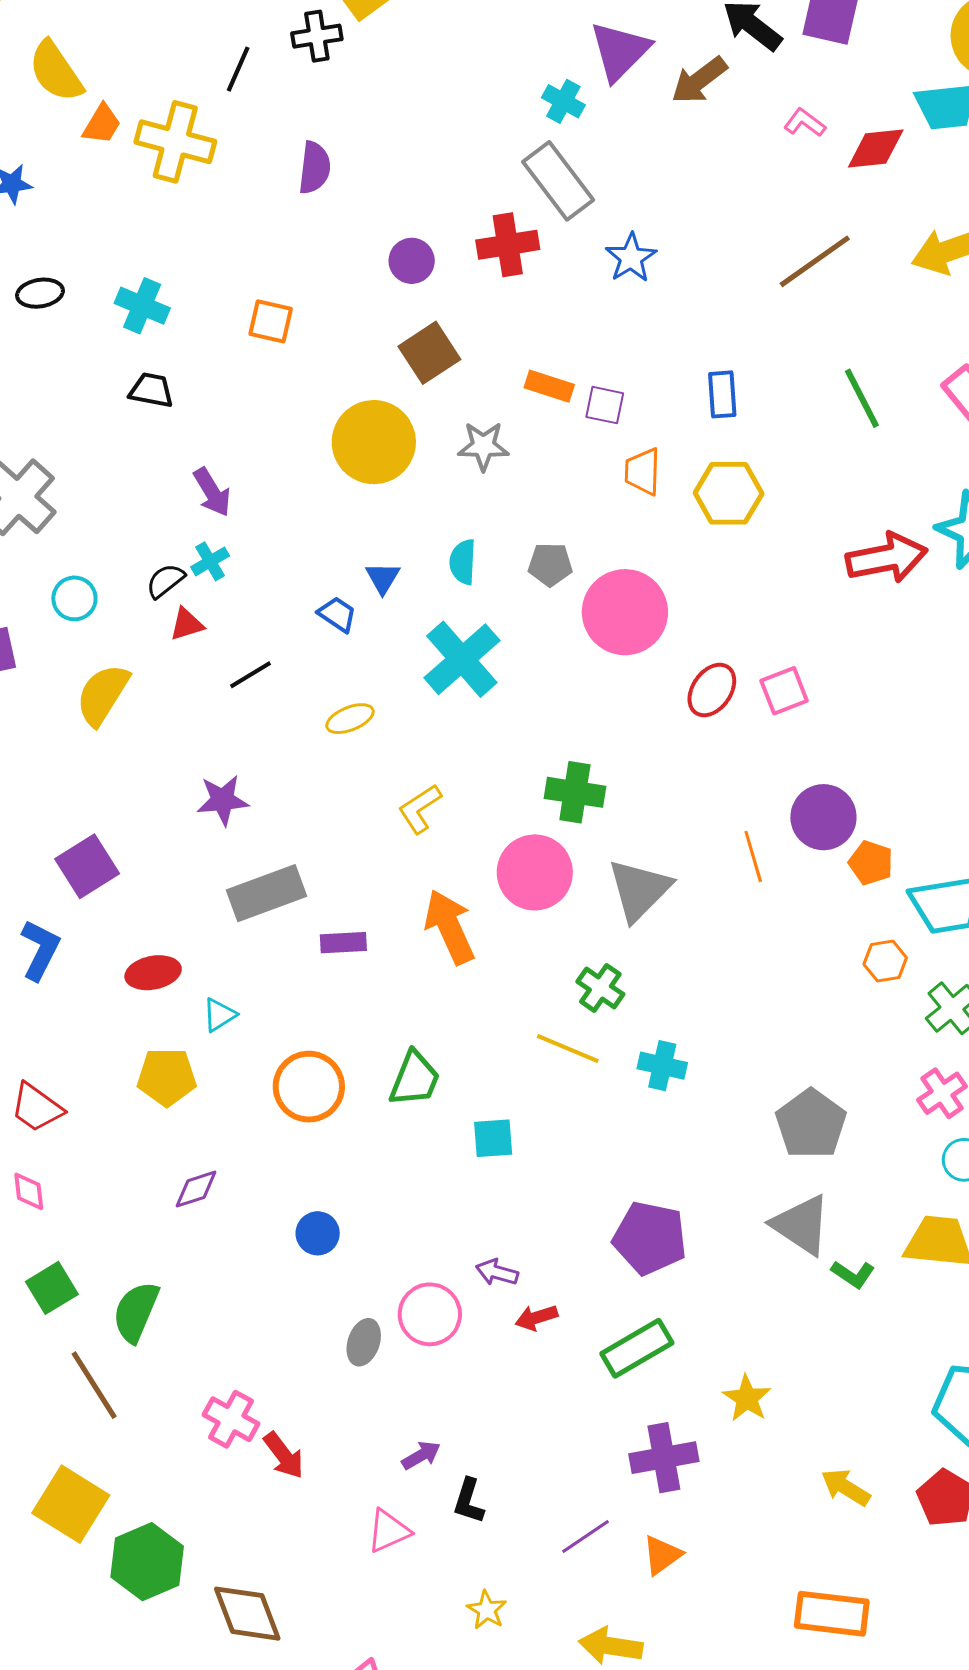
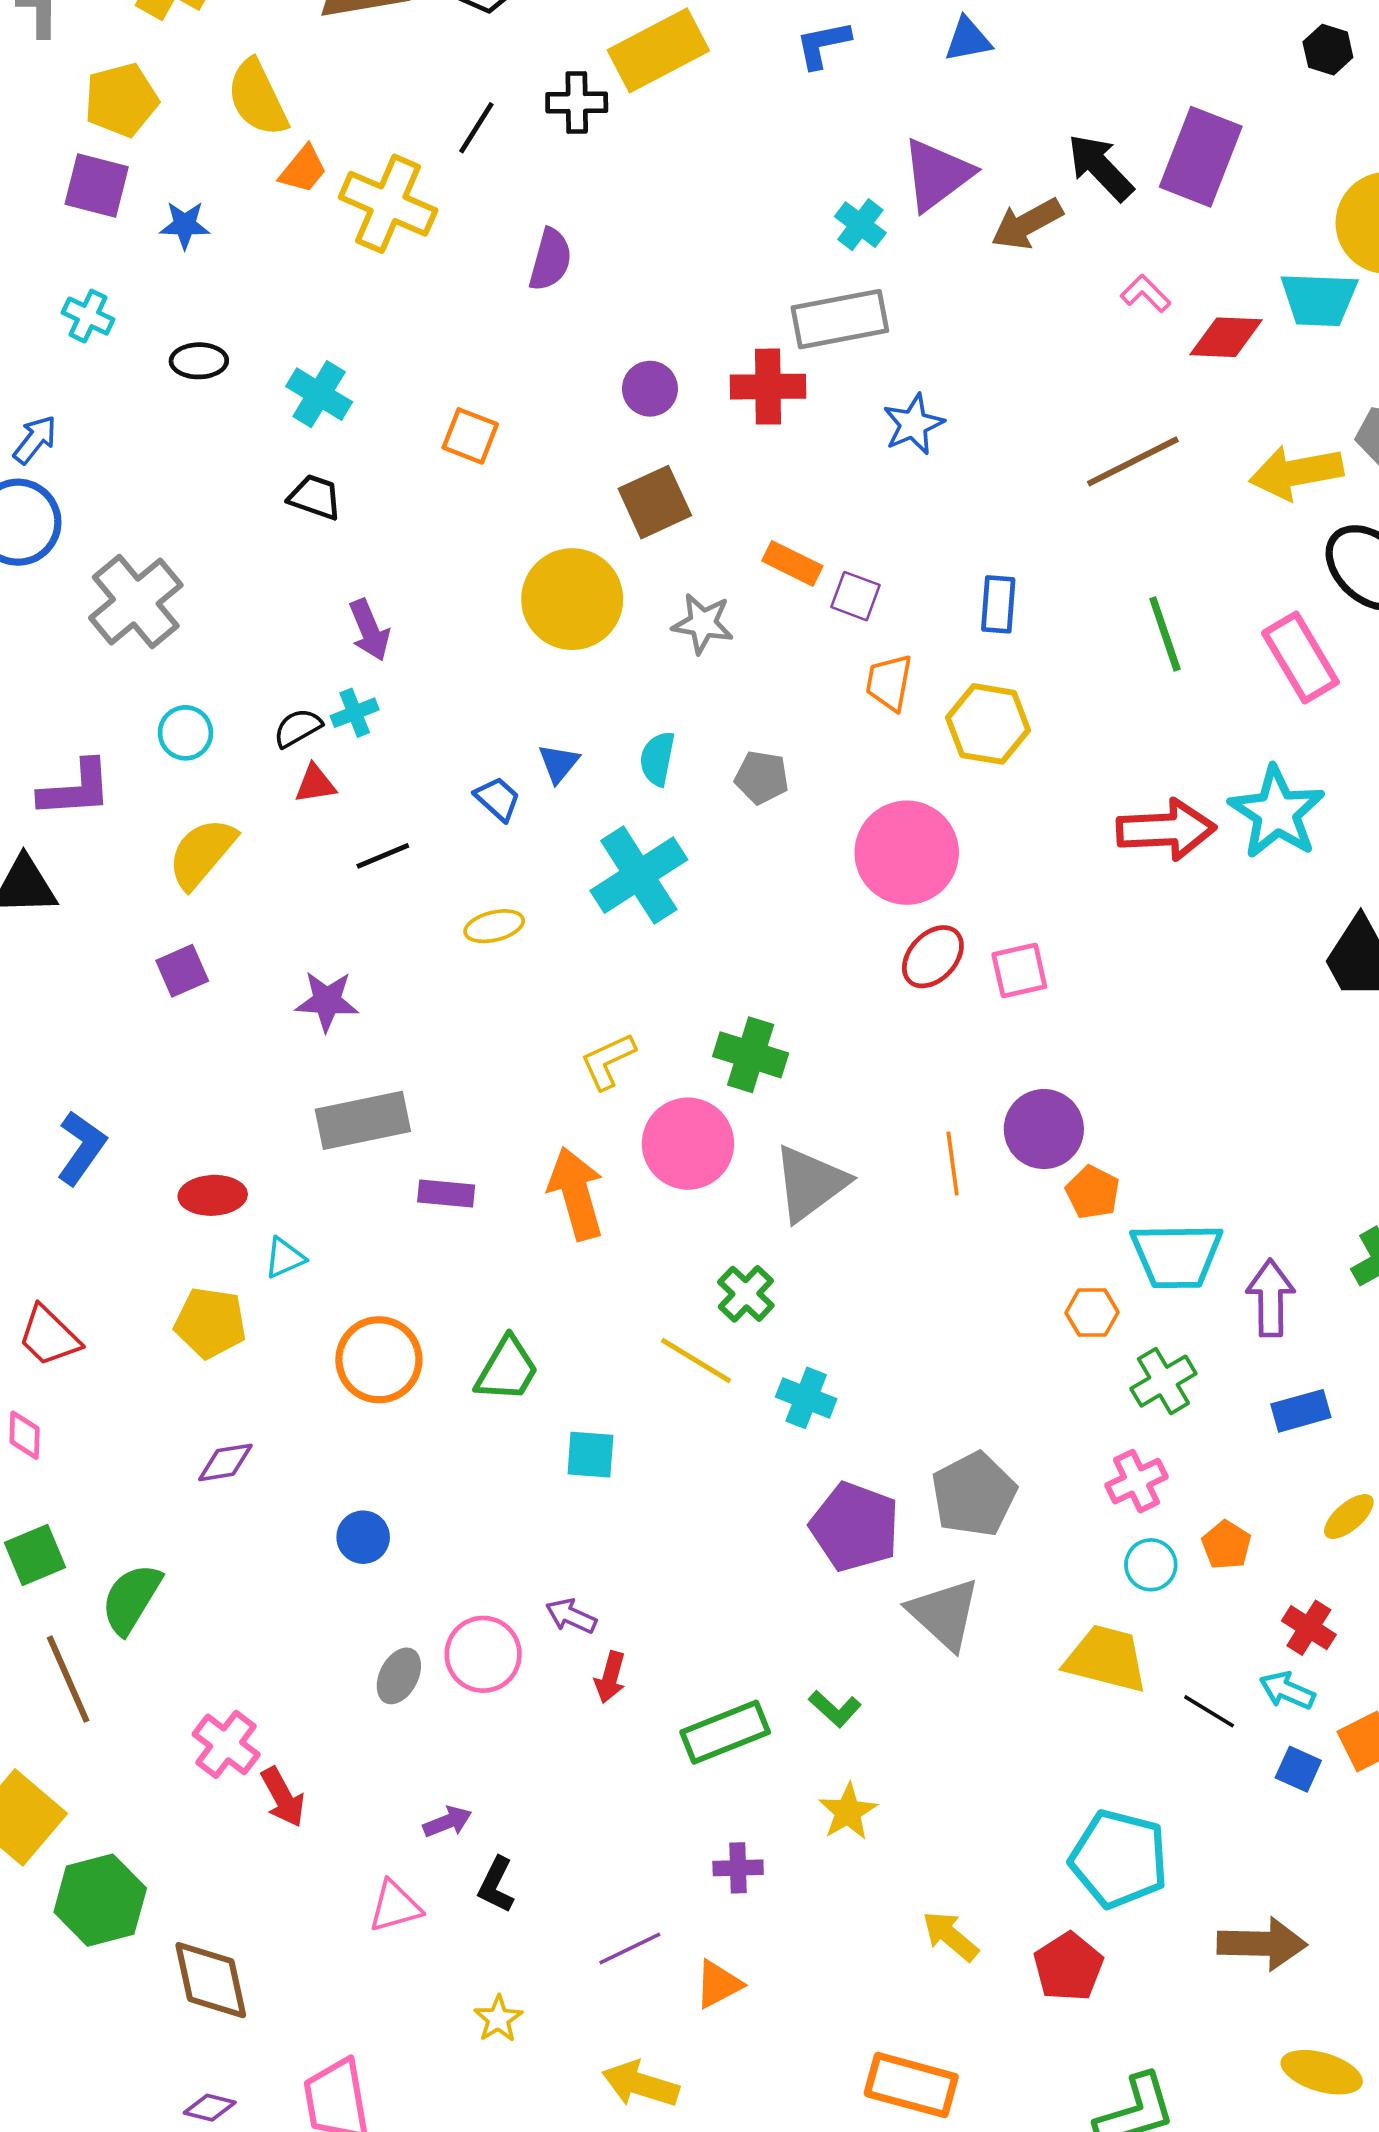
gray rectangle: (558, 181) -> (840, 319), turned -72
pink circle: (625, 612) -> (907, 853), moved
yellow L-shape: (420, 809) -> (608, 1061), moved
purple square: (87, 866) -> (182, 971), moved, size x0.7
purple pentagon: (650, 1238) -> (855, 1527), moved
green L-shape: (853, 1274) -> (835, 1709), moved
red arrow: (536, 1318) -> (610, 1677), turned -66
purple cross: (664, 1458) -> (738, 1868), size x0.6

